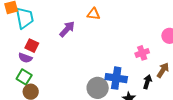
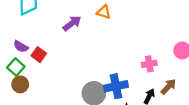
red square: (32, 46) -> (39, 55), moved
blue cross: (116, 78) -> (116, 86), turned -30

